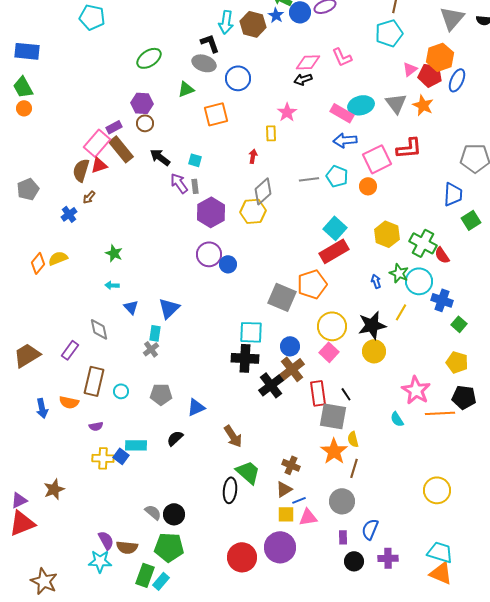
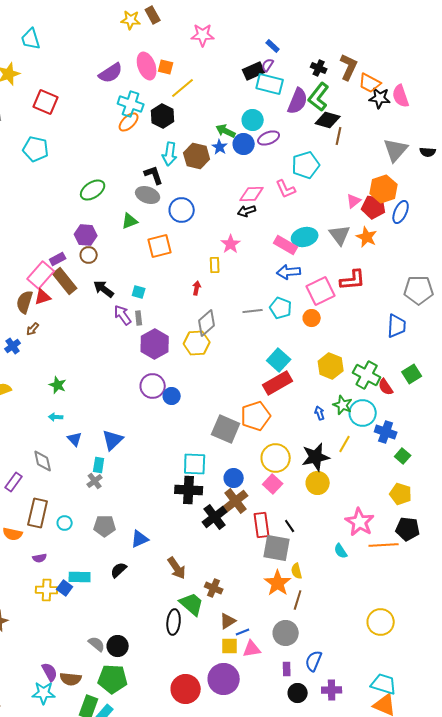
cyan pentagon: (389, 33) -> (306, 165), moved
green square: (471, 220) -> (412, 374), moved
brown cross: (291, 465) -> (214, 588), moved

